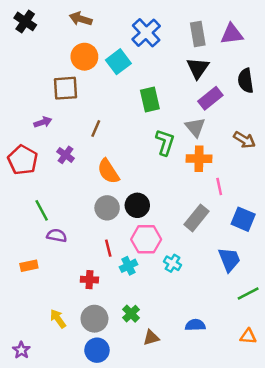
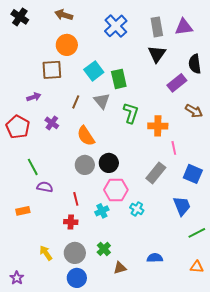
cyan square: (118, 62) -> (94, 71), moved
purple rectangle: (210, 98) -> (177, 83), moved
gray triangle: (195, 127) -> (102, 101), moved
red line: (108, 248) -> (76, 199), moved

